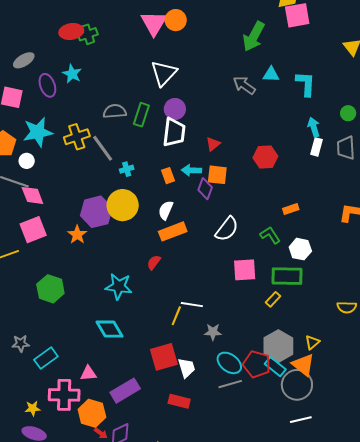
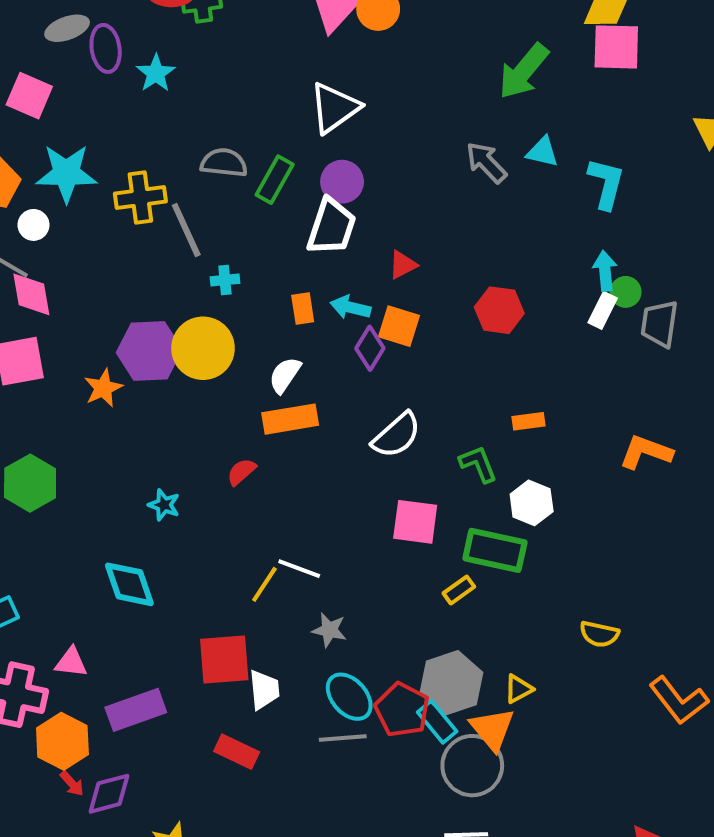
purple ellipse: (47, 85) -> (106, 48), moved
green circle: (348, 113) -> (626, 292), moved
cyan star: (119, 286) -> (164, 505), size x0.6

